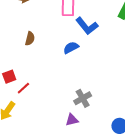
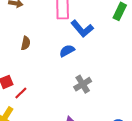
gray cross: (83, 98) -> (83, 84), moved

